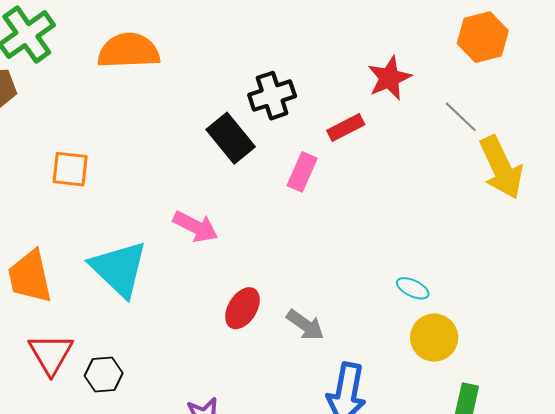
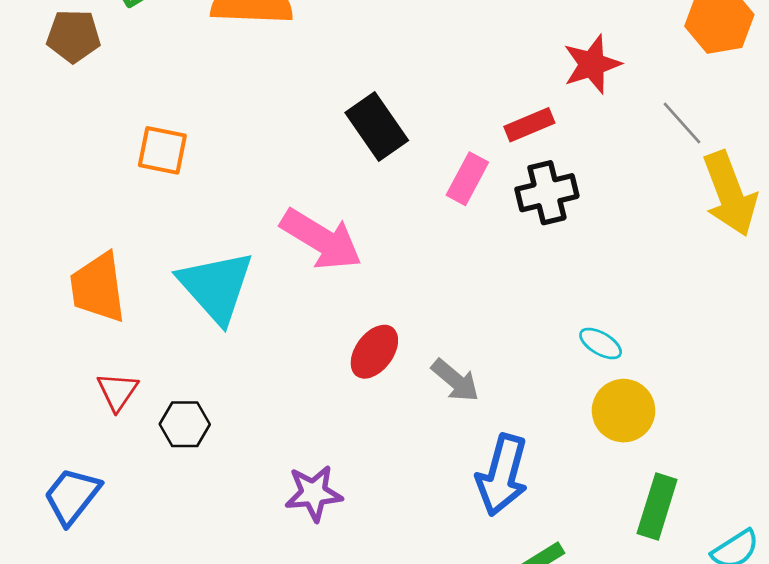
black cross: (272, 96) -> (547, 193), moved
pink arrow: (195, 227) -> (321, 239), size x1.4
red triangle: (51, 354) -> (117, 392), size x0.7

